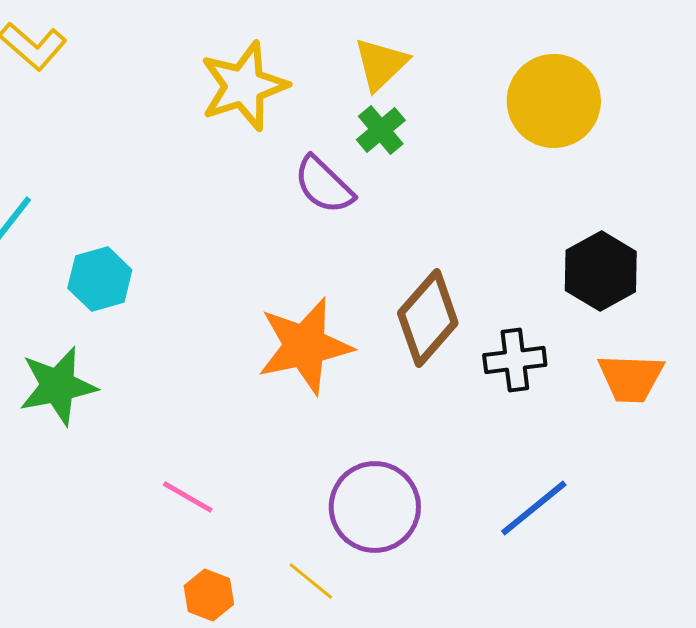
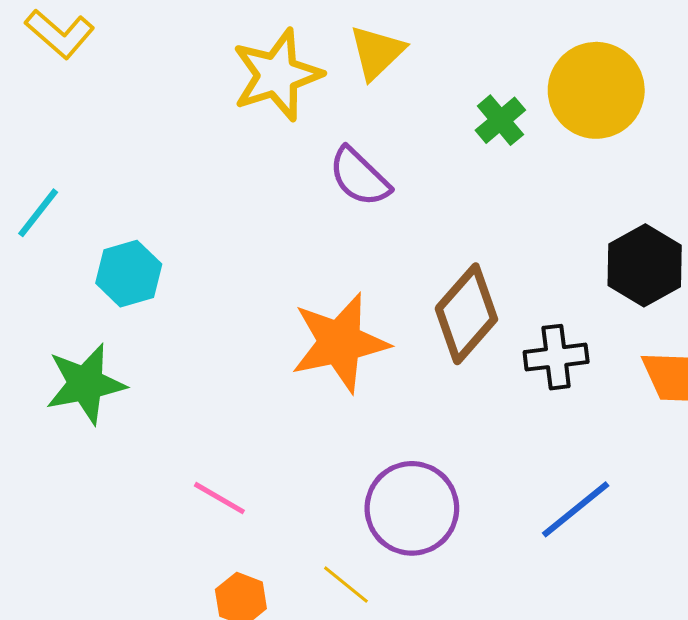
yellow triangle: (381, 64) -> (377, 52), moved
green cross: (381, 130) -> (500, 120), moved

